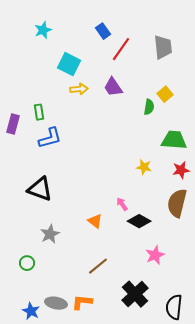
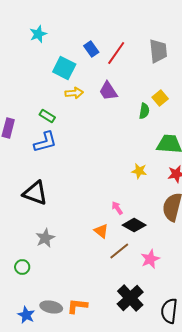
blue rectangle: (103, 31) -> (91, 49), moved
green rectangle: (39, 112) -> (47, 116), moved, turned -49
orange triangle: (95, 221) -> (101, 231), moved
brown line: (98, 266) -> (119, 251), moved

